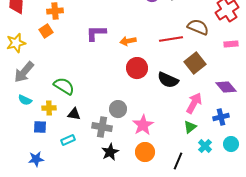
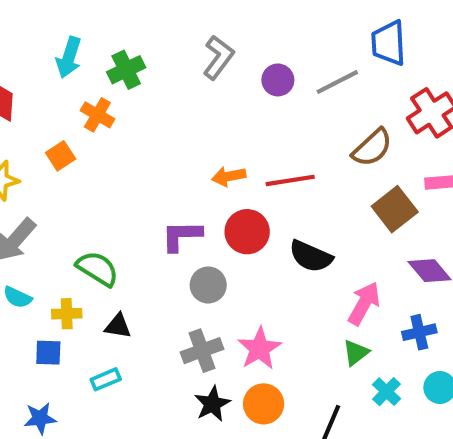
orange cross: (55, 11) -> (97, 115), moved, turned 35
brown semicircle: (198, 27) -> (372, 148), turned 115
purple L-shape: (96, 33) -> (182, 236), moved
red line: (171, 39) -> (290, 180), moved
brown square: (195, 63) -> (395, 209), moved
gray circle: (118, 109) -> (208, 285), moved
gray cross: (102, 127) -> (202, 351), moved, turned -30
black star: (110, 152) -> (212, 404), moved

